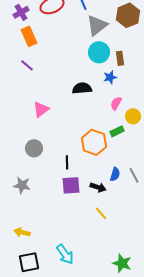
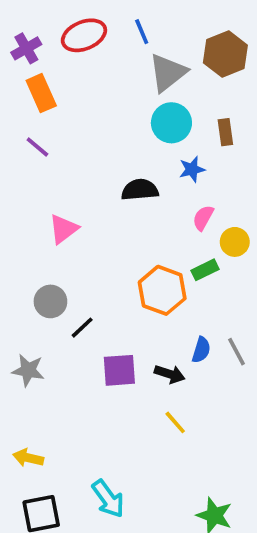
brown rectangle: (120, 58) -> (225, 132), moved
black line: (67, 162) -> (82, 328), moved, turned 48

